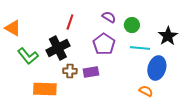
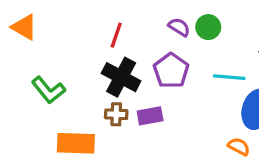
green circle: (132, 25) -> (208, 27), moved
orange triangle: (13, 28) -> (24, 27), moved
black cross: (58, 48) -> (121, 77), moved, turned -35

